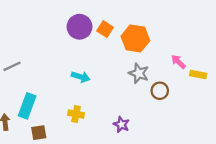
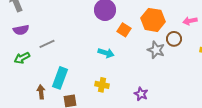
orange square: (105, 29) -> (124, 30), moved
pink arrow: (178, 62) -> (190, 21), moved, turned -56
brown circle: (160, 91) -> (174, 39), moved

